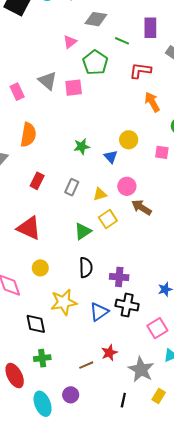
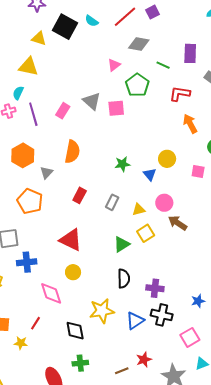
pink rectangle: (17, 92) -> (63, 111), turned 56
yellow circle: (40, 268) -> (73, 272), moved

